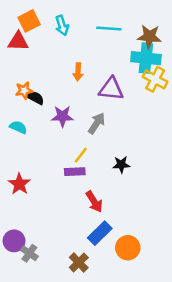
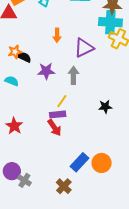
purple triangle: (111, 89) -> (84, 48), turned -30
gray arrow: (97, 123) -> (73, 75), turned -30
black star: (121, 165) -> (105, 107), moved
red arrow: (94, 202) -> (54, 128), moved
orange circle: (128, 248) -> (102, 163), moved

